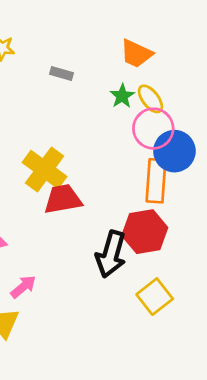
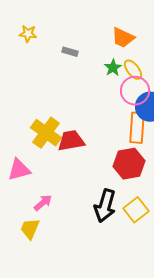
yellow cross: (45, 169) -> (46, 133), moved
black arrow: (111, 254) -> (105, 206), moved

